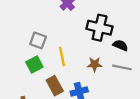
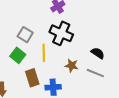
black cross: (100, 28) -> (61, 33), moved
green square: (34, 65) -> (18, 55), turned -35

